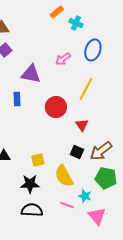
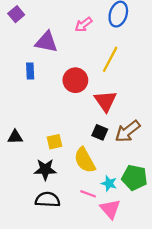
red triangle: (82, 125) -> (106, 101), size x1.5
green pentagon: (106, 178) -> (135, 178), moved
pink triangle: (97, 216) -> (110, 209), moved

